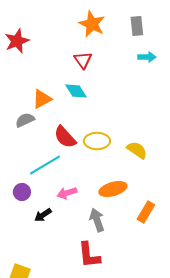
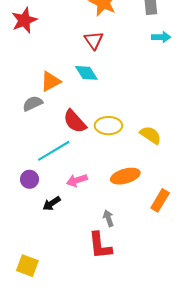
gray arrow: (97, 220) -> (108, 218), moved, size x0.7

